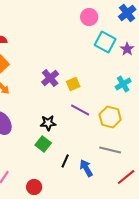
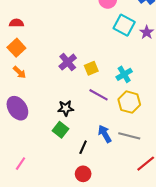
cyan cross: (123, 84) -> (124, 74), moved
blue arrow: (86, 168) -> (105, 134), moved
red circle: (34, 187) -> (83, 174), moved

